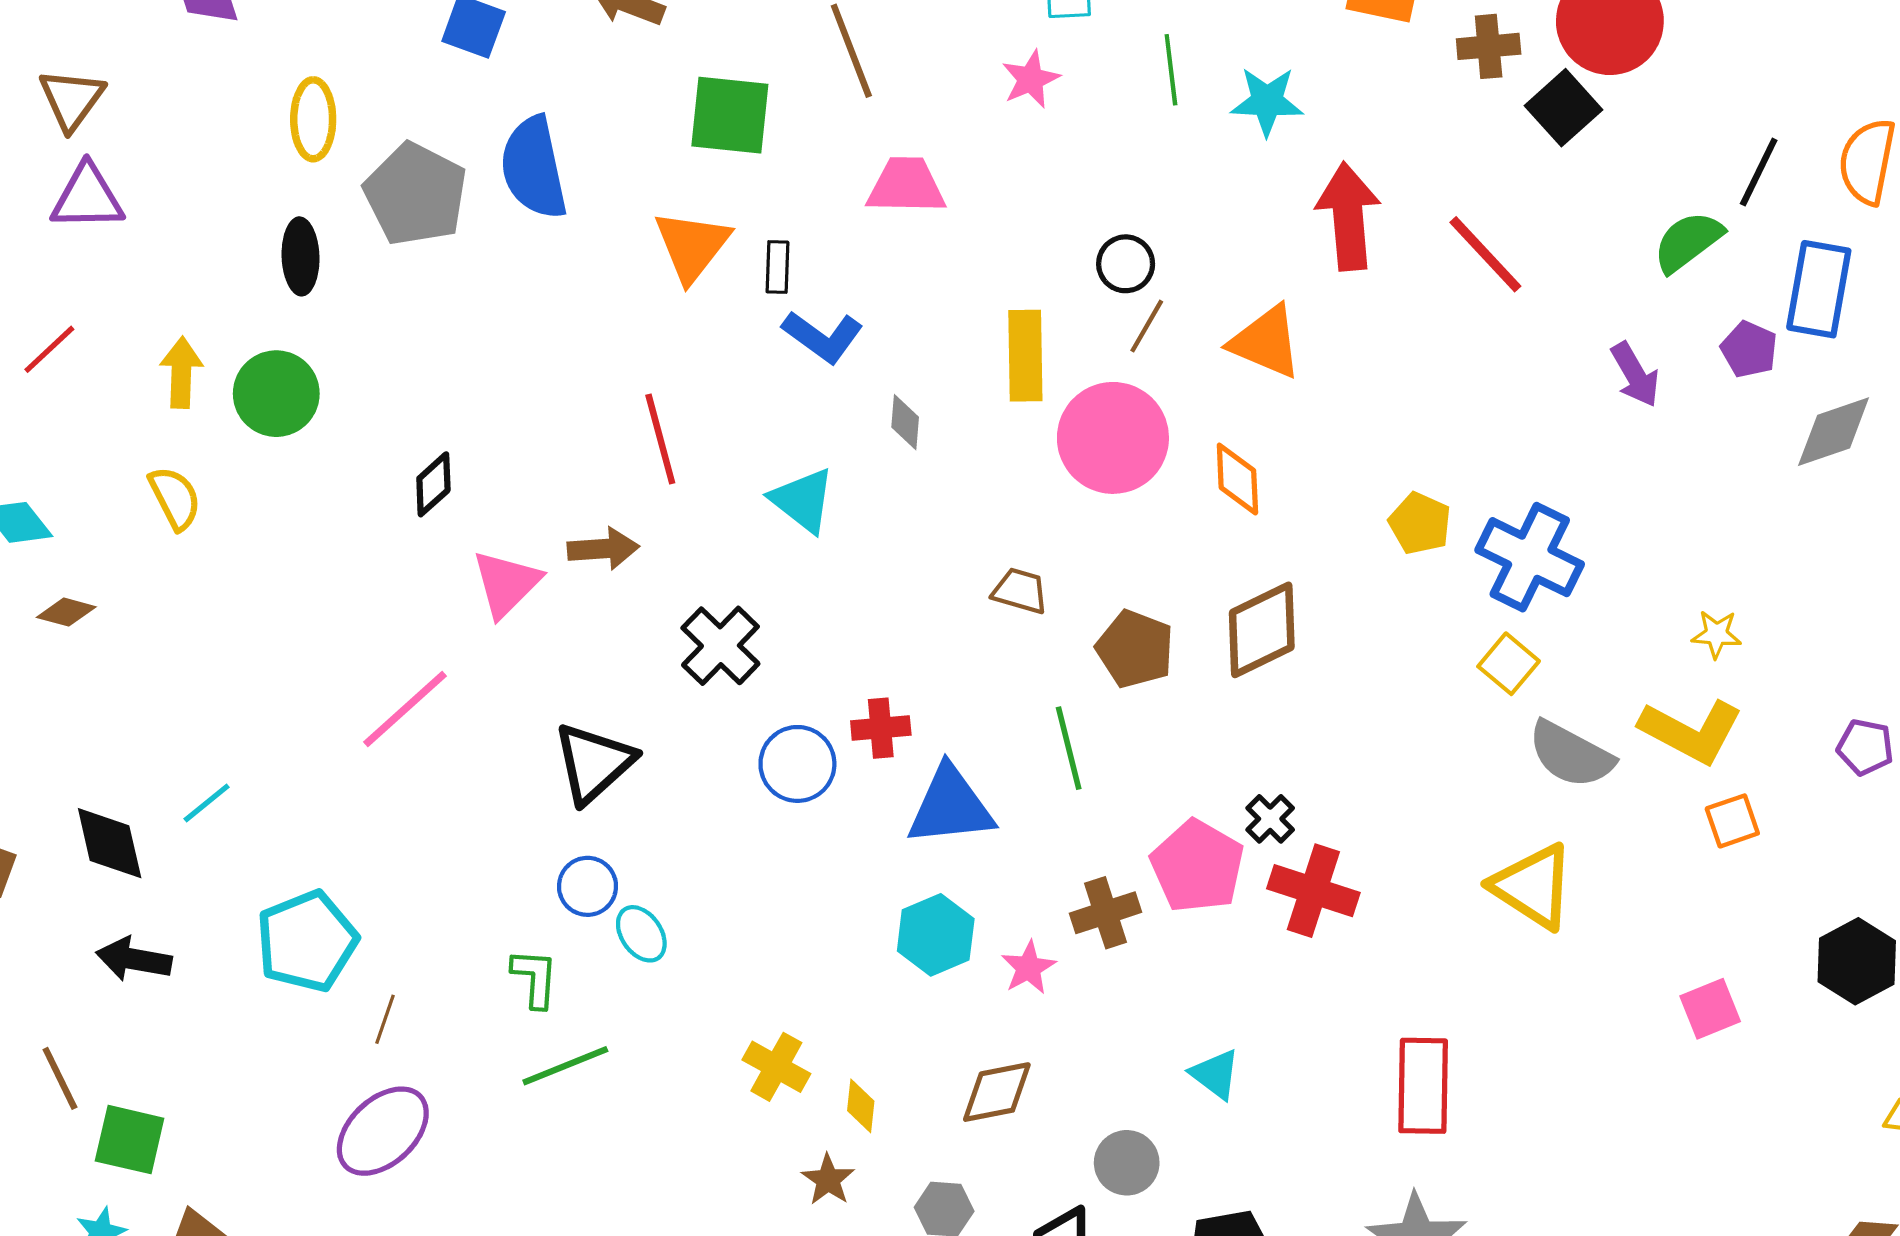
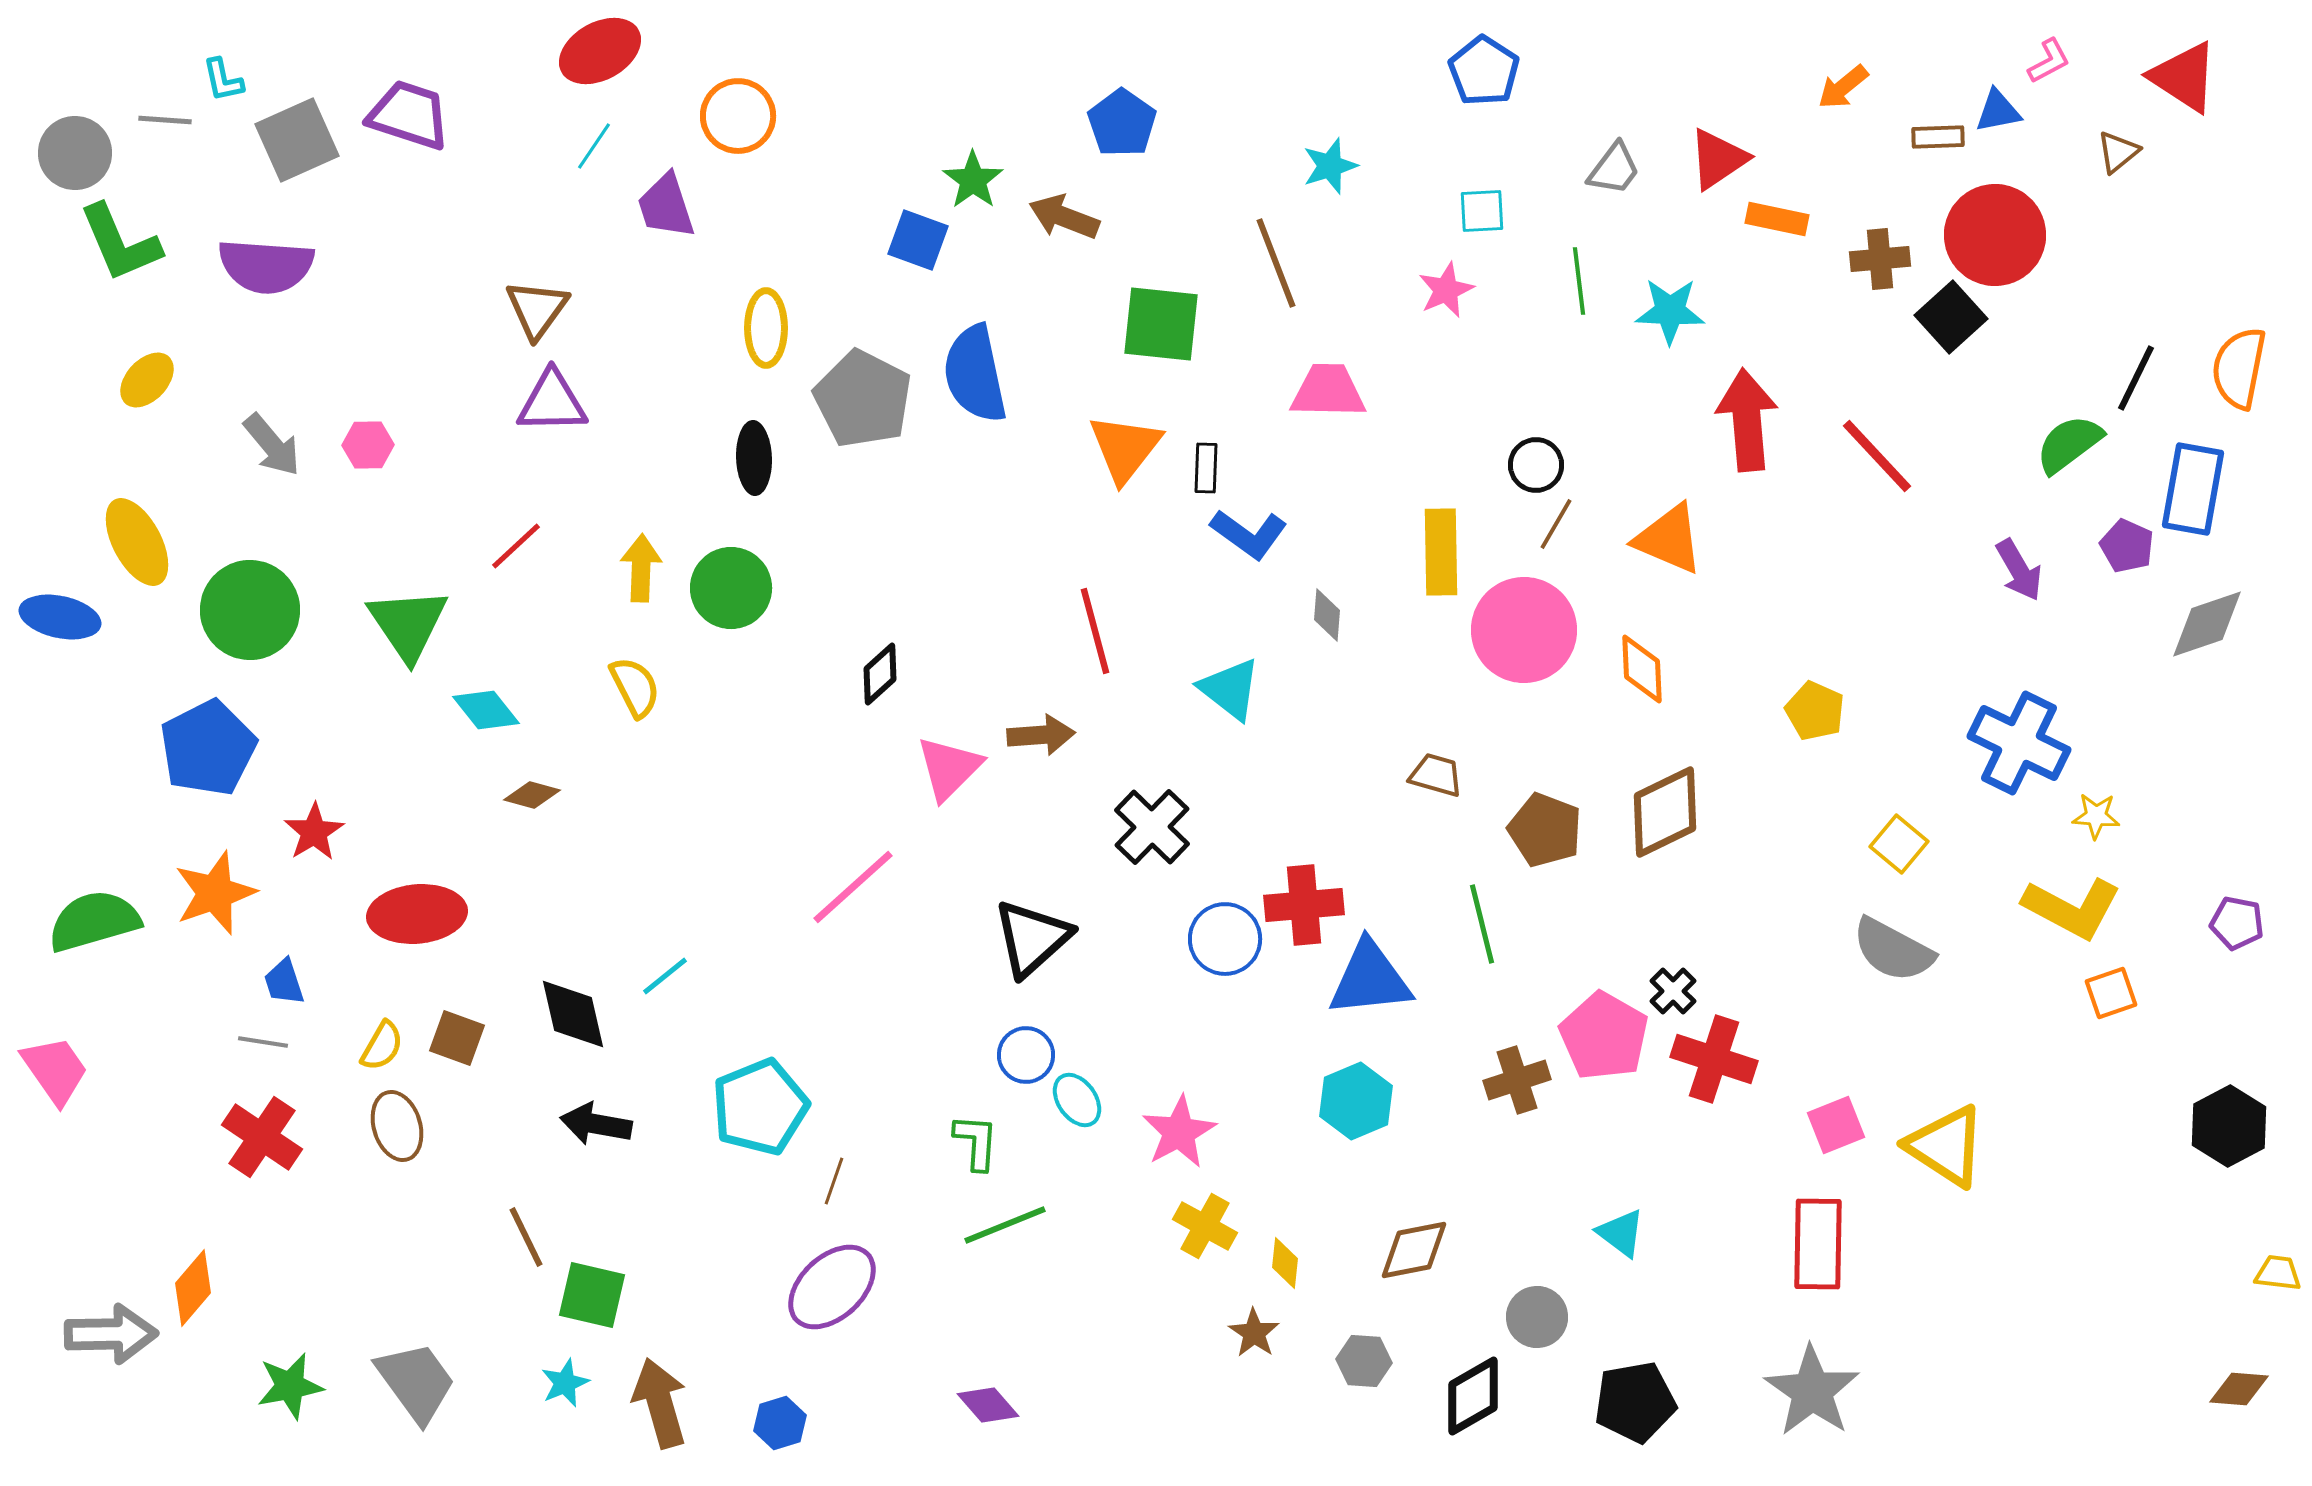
blue cross: (1530, 557) -> (2019, 743), moved
red cross: (881, 728) -> (1304, 905), size x1.4
gray semicircle: (1571, 754) -> (1893, 950), moved
yellow triangle: (1533, 886) -> (1946, 1146), moved
pink star: (1029, 968) -> (1179, 1132), moved, size x1.4
pink square: (1710, 1009) -> (1836, 1125), moved

